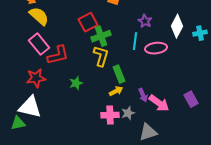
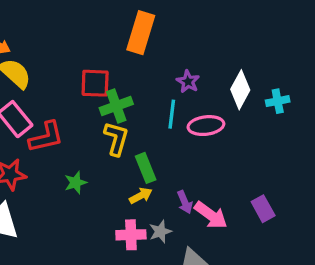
red square: (88, 22) -> (95, 83), turned 30

